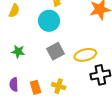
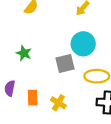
cyan circle: (49, 21) -> (83, 44), moved

